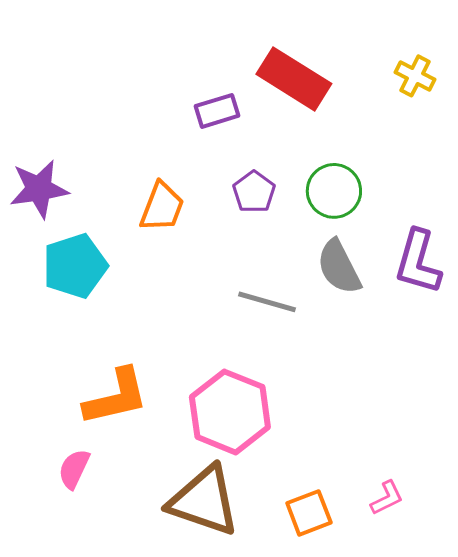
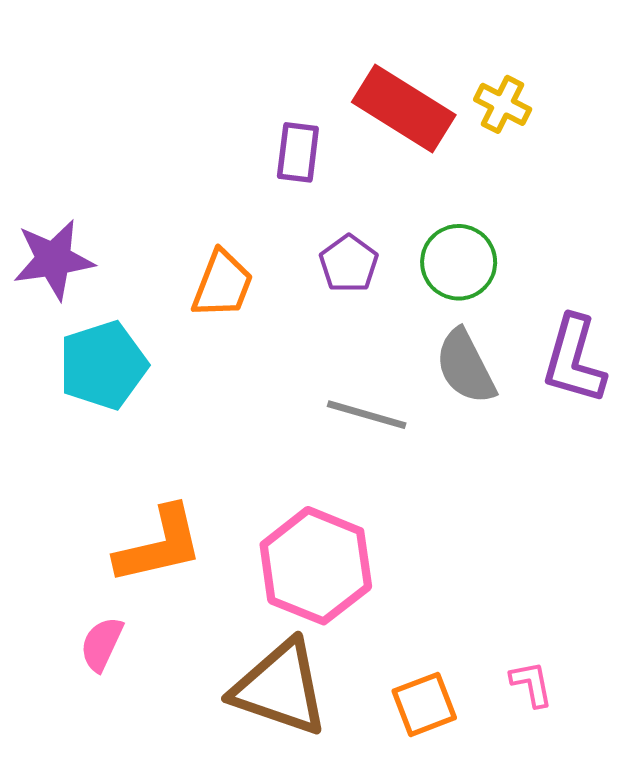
yellow cross: (415, 76) -> (503, 104), moved
purple rectangle: (217, 111) -> (298, 152), turned -66
pink L-shape: (387, 498) -> (531, 684), turned -75

